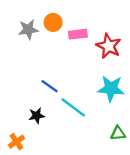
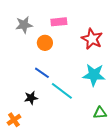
orange circle: (53, 22) -> (45, 43), moved
pink rectangle: (78, 34) -> (59, 22), moved

